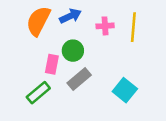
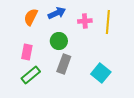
orange semicircle: (38, 21) -> (31, 17), size x0.7
pink rectangle: (52, 64) -> (27, 52), moved
gray rectangle: (79, 79) -> (64, 64), turned -30

